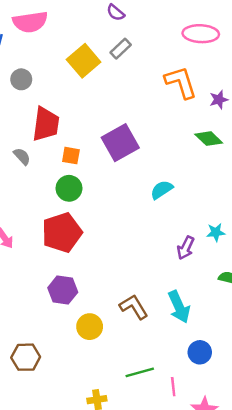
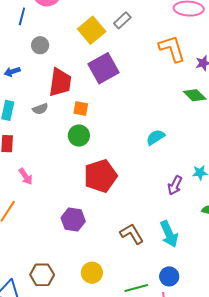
purple square: (120, 143) -> (104, 68), moved
gray semicircle: (22, 156) -> (40, 109), turned 112
red pentagon: (62, 233) -> (100, 176), moved
yellow circle: (90, 327) -> (92, 273), moved
blue circle: (200, 352) -> (169, 276), moved

